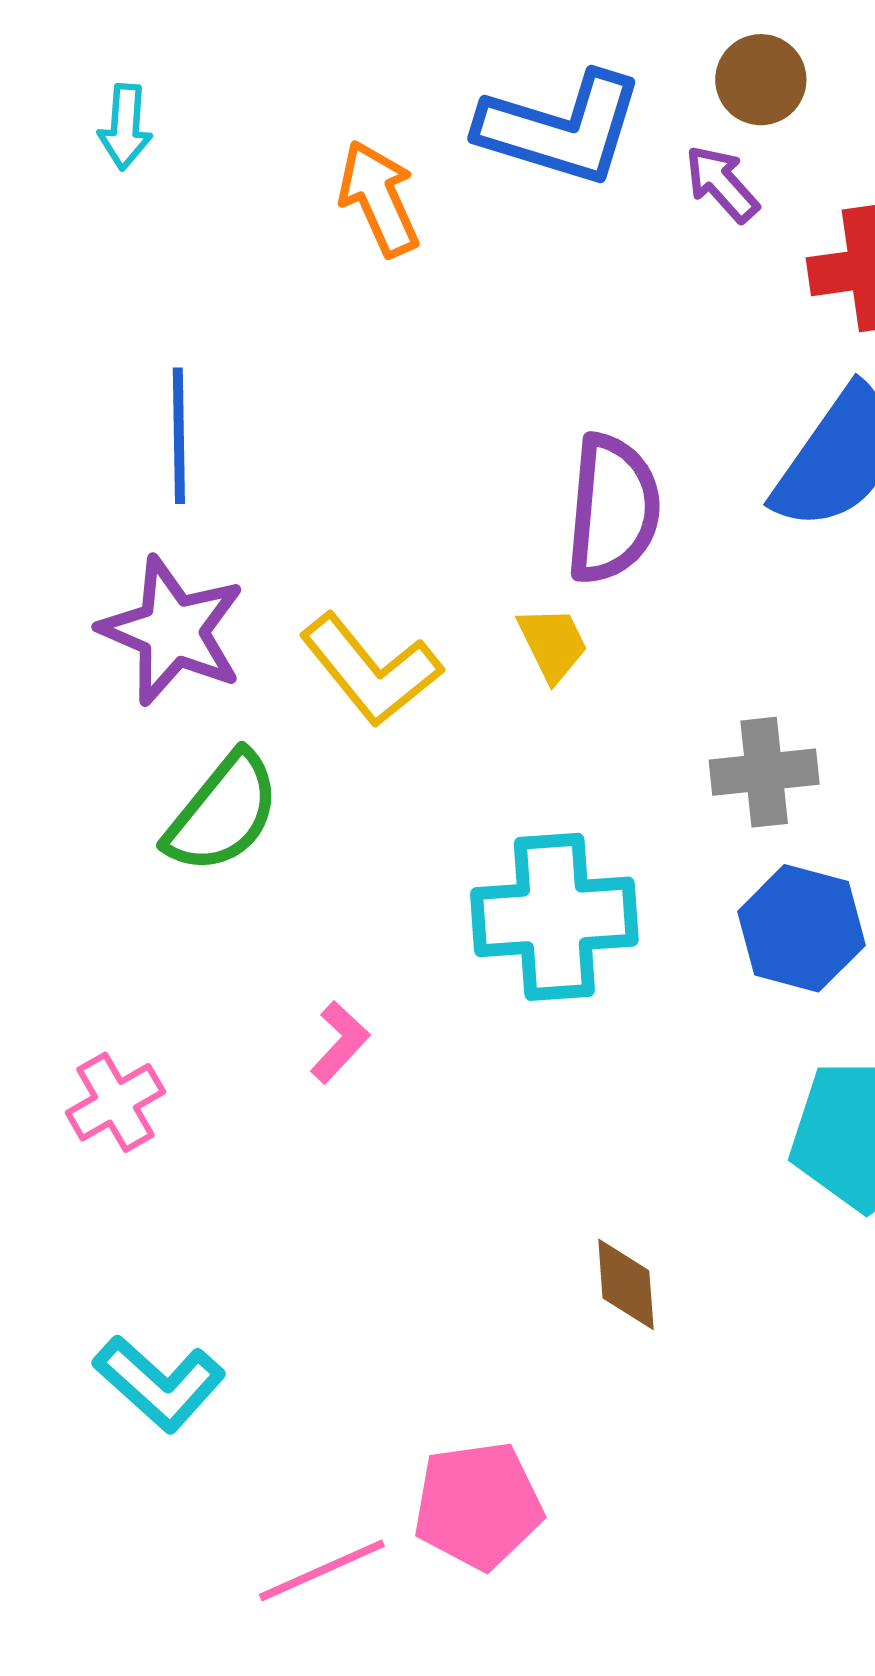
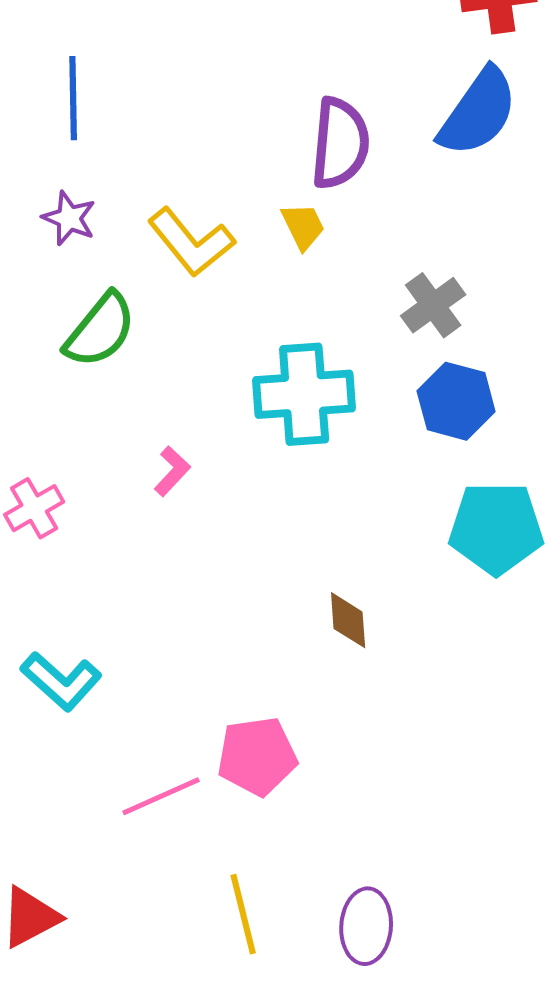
purple star: (172, 631) -> (69, 218), size x0.6
gray cross: (764, 772) -> (433, 305), turned -30

